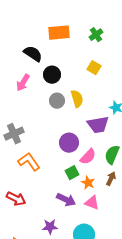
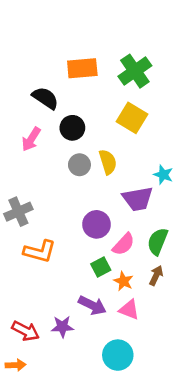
green cross: (96, 35) -> (135, 71), size x1.6
yellow square: (94, 68) -> (132, 118), size x1.5
orange L-shape: (29, 162) -> (40, 251), turned 140
red arrow: (16, 199) -> (25, 331), moved
purple star: (50, 227) -> (62, 327), moved

